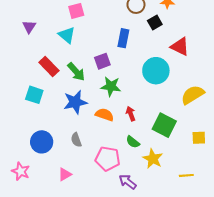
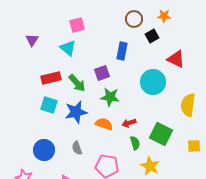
red rectangle: (49, 66) -> (51, 78), turned -60
cyan square: (34, 95) -> (49, 105), moved
yellow semicircle: (193, 95) -> (188, 105), turned -50
red arrow: (131, 114) -> (129, 123), turned -88
green semicircle: (133, 142) -> (135, 143), moved, turned -144

